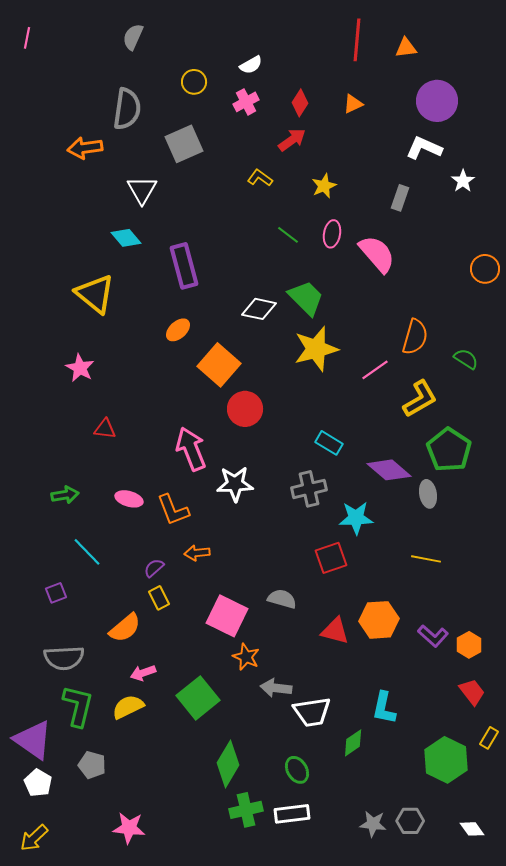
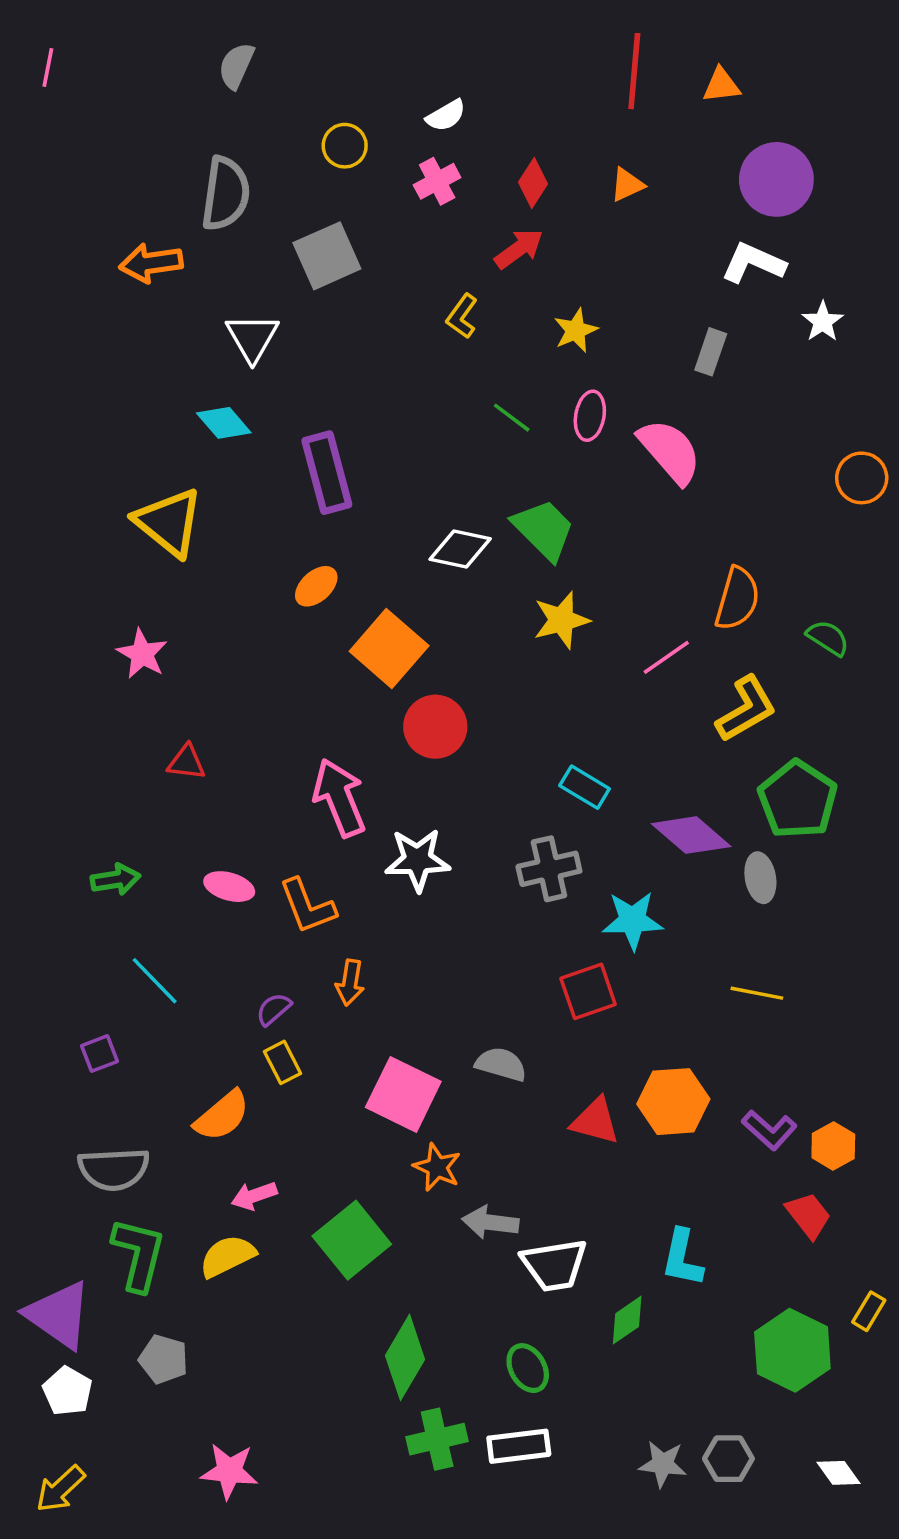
yellow L-shape: (260, 178) -> (462, 316), turned -90
yellow star: (316, 349) -> (561, 620), size x0.7
orange arrow: (197, 553) -> (350, 983), turned -75
red trapezoid: (472, 692) -> (808, 1215), moved

